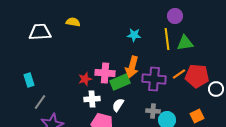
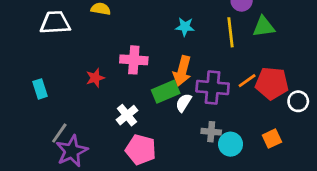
green triangle: (185, 43) -> (264, 27), moved
pink cross: (105, 73) -> (134, 60), moved
red star: (85, 79) -> (95, 78), moved
white cross: (92, 99) -> (127, 115), turned -35
gray line: (40, 102) -> (59, 133), moved
white semicircle: (118, 105) -> (184, 103), moved

